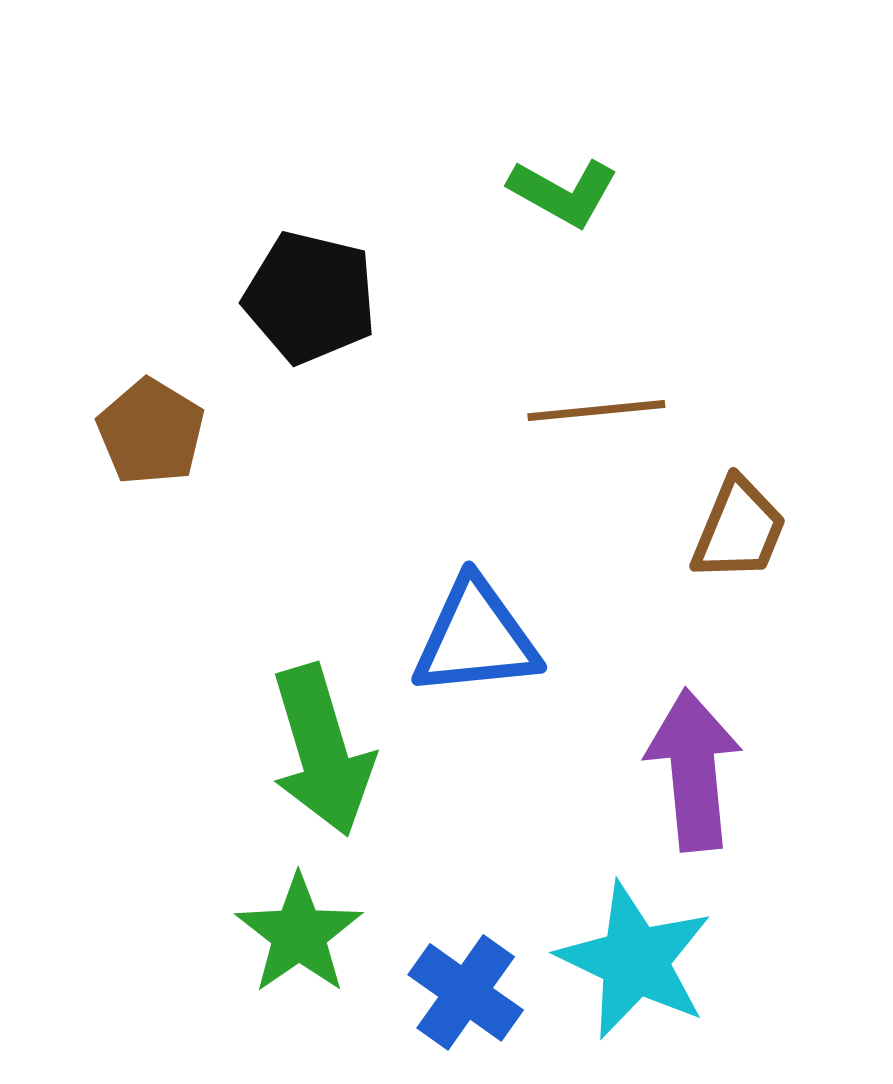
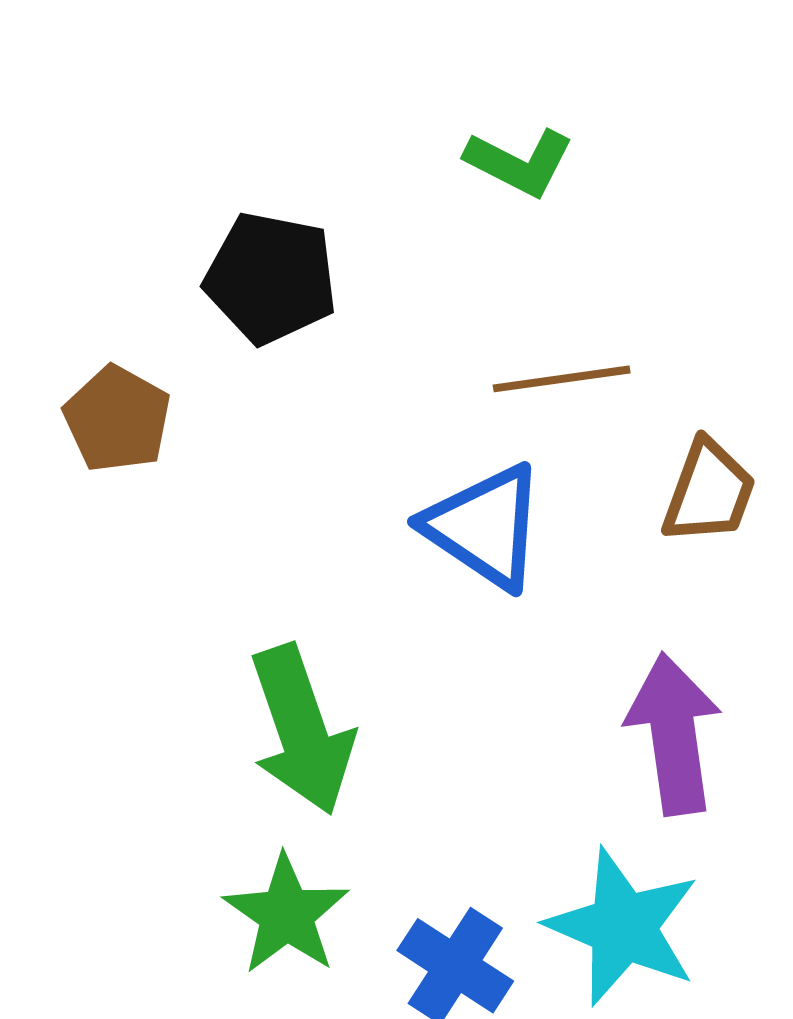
blue triangle: (476, 638) -> (485, 527), moved, turned 42

